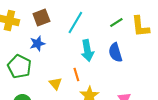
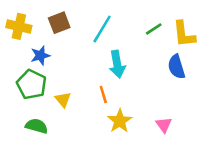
blue star: (37, 44) -> (40, 55), moved
blue semicircle: (115, 53) -> (176, 67), moved
yellow triangle: (55, 84) -> (63, 100), moved

